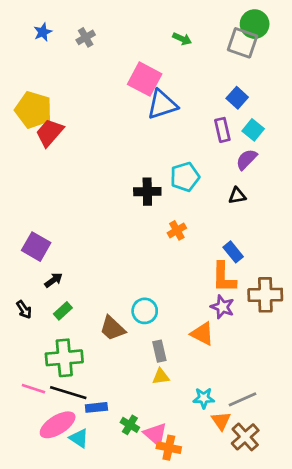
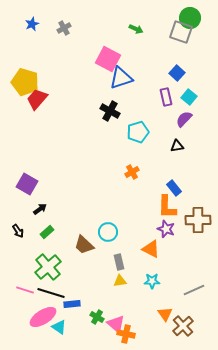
black cross: (147, 192) -> (110, 111), moved, turned 30
green cross: (64, 358) -> (48, 267), turned -36
cyan star: (204, 398) -> (152, 281), moved
gray line: (243, 399) -> (194, 290), moved

